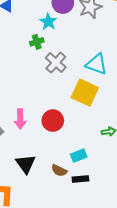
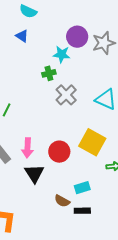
cyan star: (48, 22) -> (62, 54), turned -30
yellow square: (85, 93) -> (92, 142), moved
black triangle: (26, 164) -> (34, 173), moved

